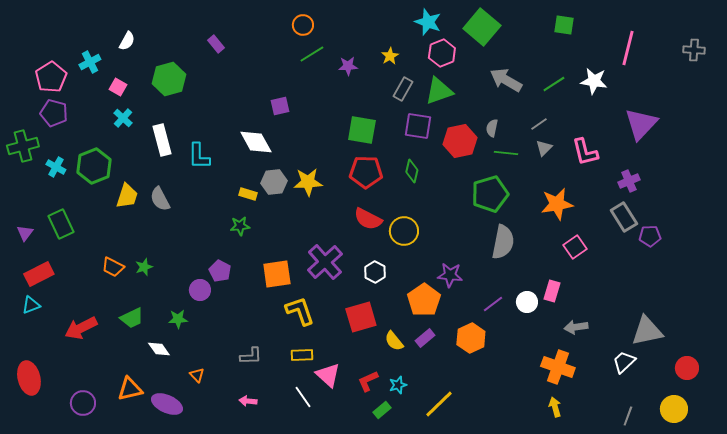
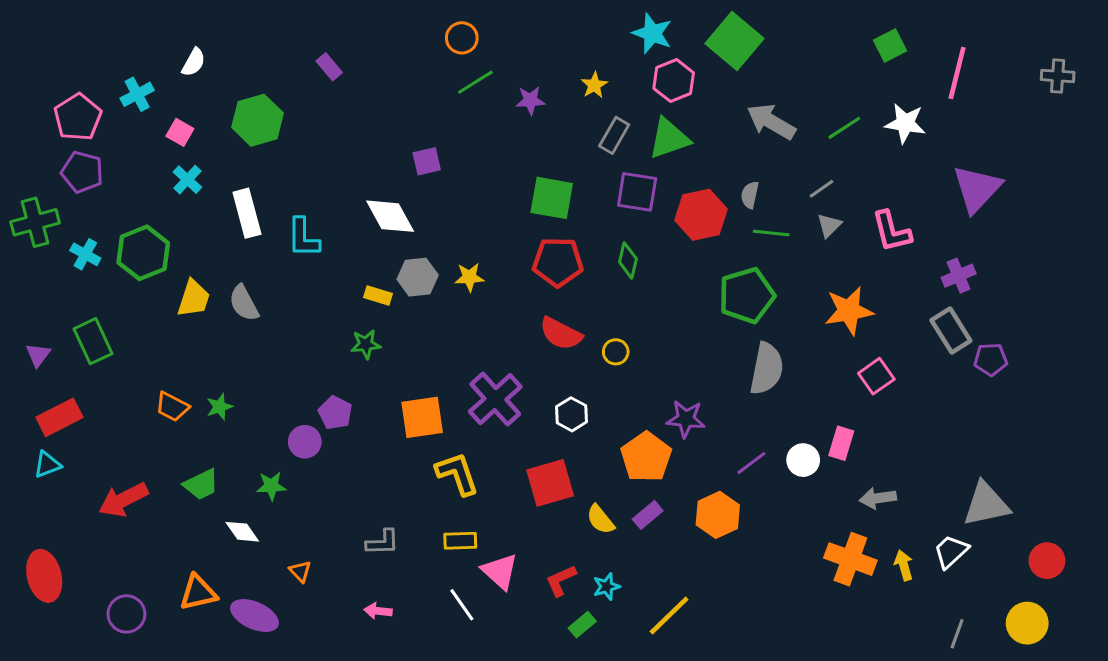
green square: (564, 25) -> (890, 46), moved, turned -35
yellow star: (308, 182) -> (469, 277), size x0.7
yellow circle: (404, 231) -> (616, 352), size x0.6
yellow arrow: (555, 407) -> (904, 565), moved

